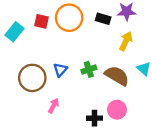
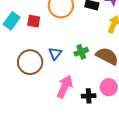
red square: (41, 21) -> (34, 21), moved
pink arrow: (54, 106) -> (65, 87), moved, size x1.6

